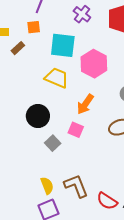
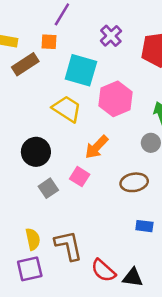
brown rectangle: (18, 48) -> (25, 64), size x1.5

